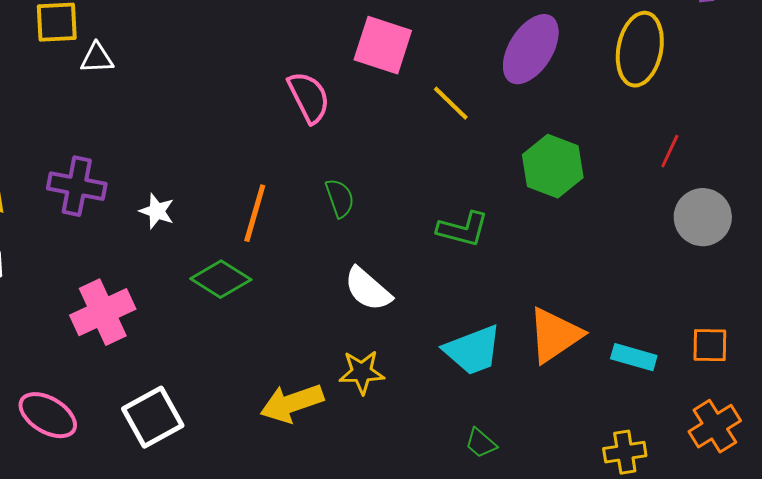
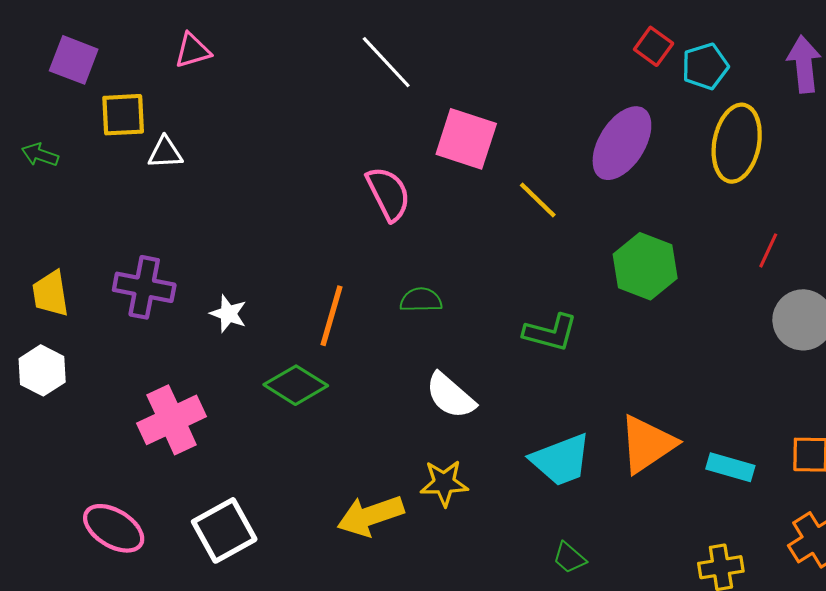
green semicircle: (340, 198) -> (421, 300), turned -72

